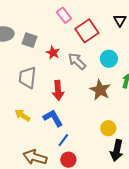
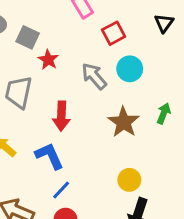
red square: (87, 31) -> (114, 33), size x0.7
red star: (53, 53) -> (48, 60), moved
cyan circle: (109, 59) -> (130, 69), moved

